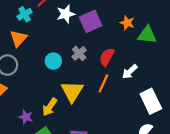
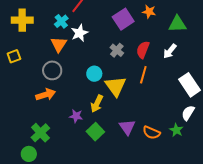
white star: (66, 14) -> (79, 33), moved
orange star: (127, 23) -> (149, 12), moved
cyan circle: (53, 61) -> (94, 74), moved
white arrow: (130, 72) -> (170, 51), moved

